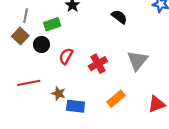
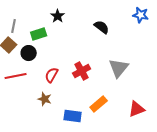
red semicircle: (66, 56) -> (52, 75), moved
red line: (29, 83) -> (16, 76), moved
blue rectangle: (76, 106) -> (73, 116), moved

